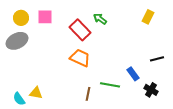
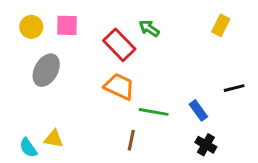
gray ellipse: (17, 41) -> (46, 70), moved, turned -35
green line: (110, 85) -> (154, 112), moved
black cross: (151, 90) -> (206, 145), moved

